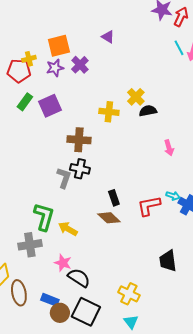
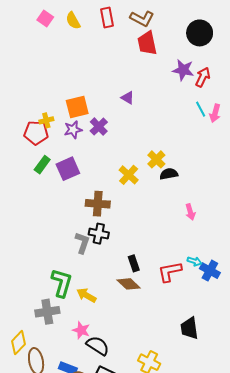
yellow cross: (109, 112) -> (129, 175), turned 36

